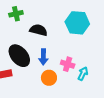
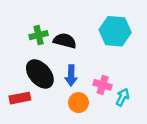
green cross: (16, 14) -> (39, 35), moved

